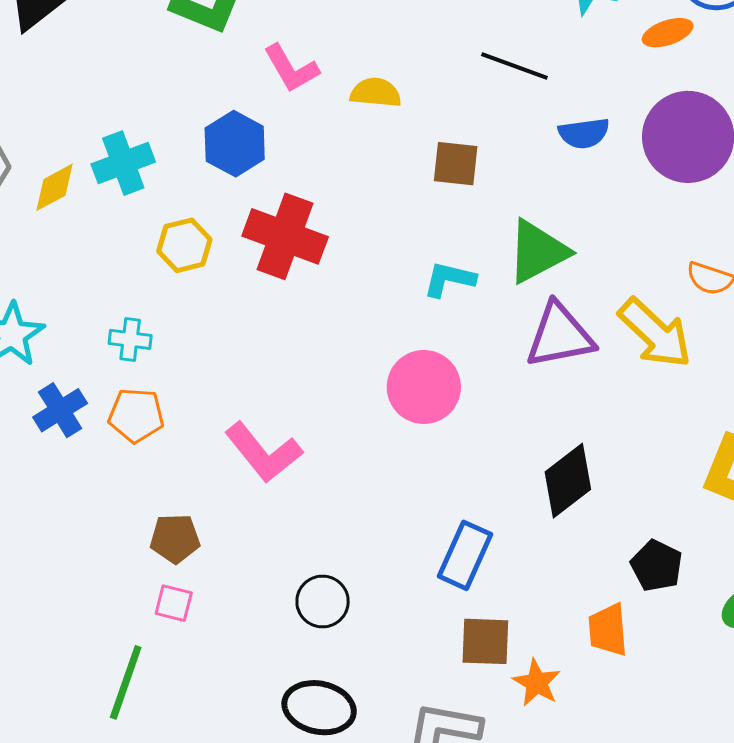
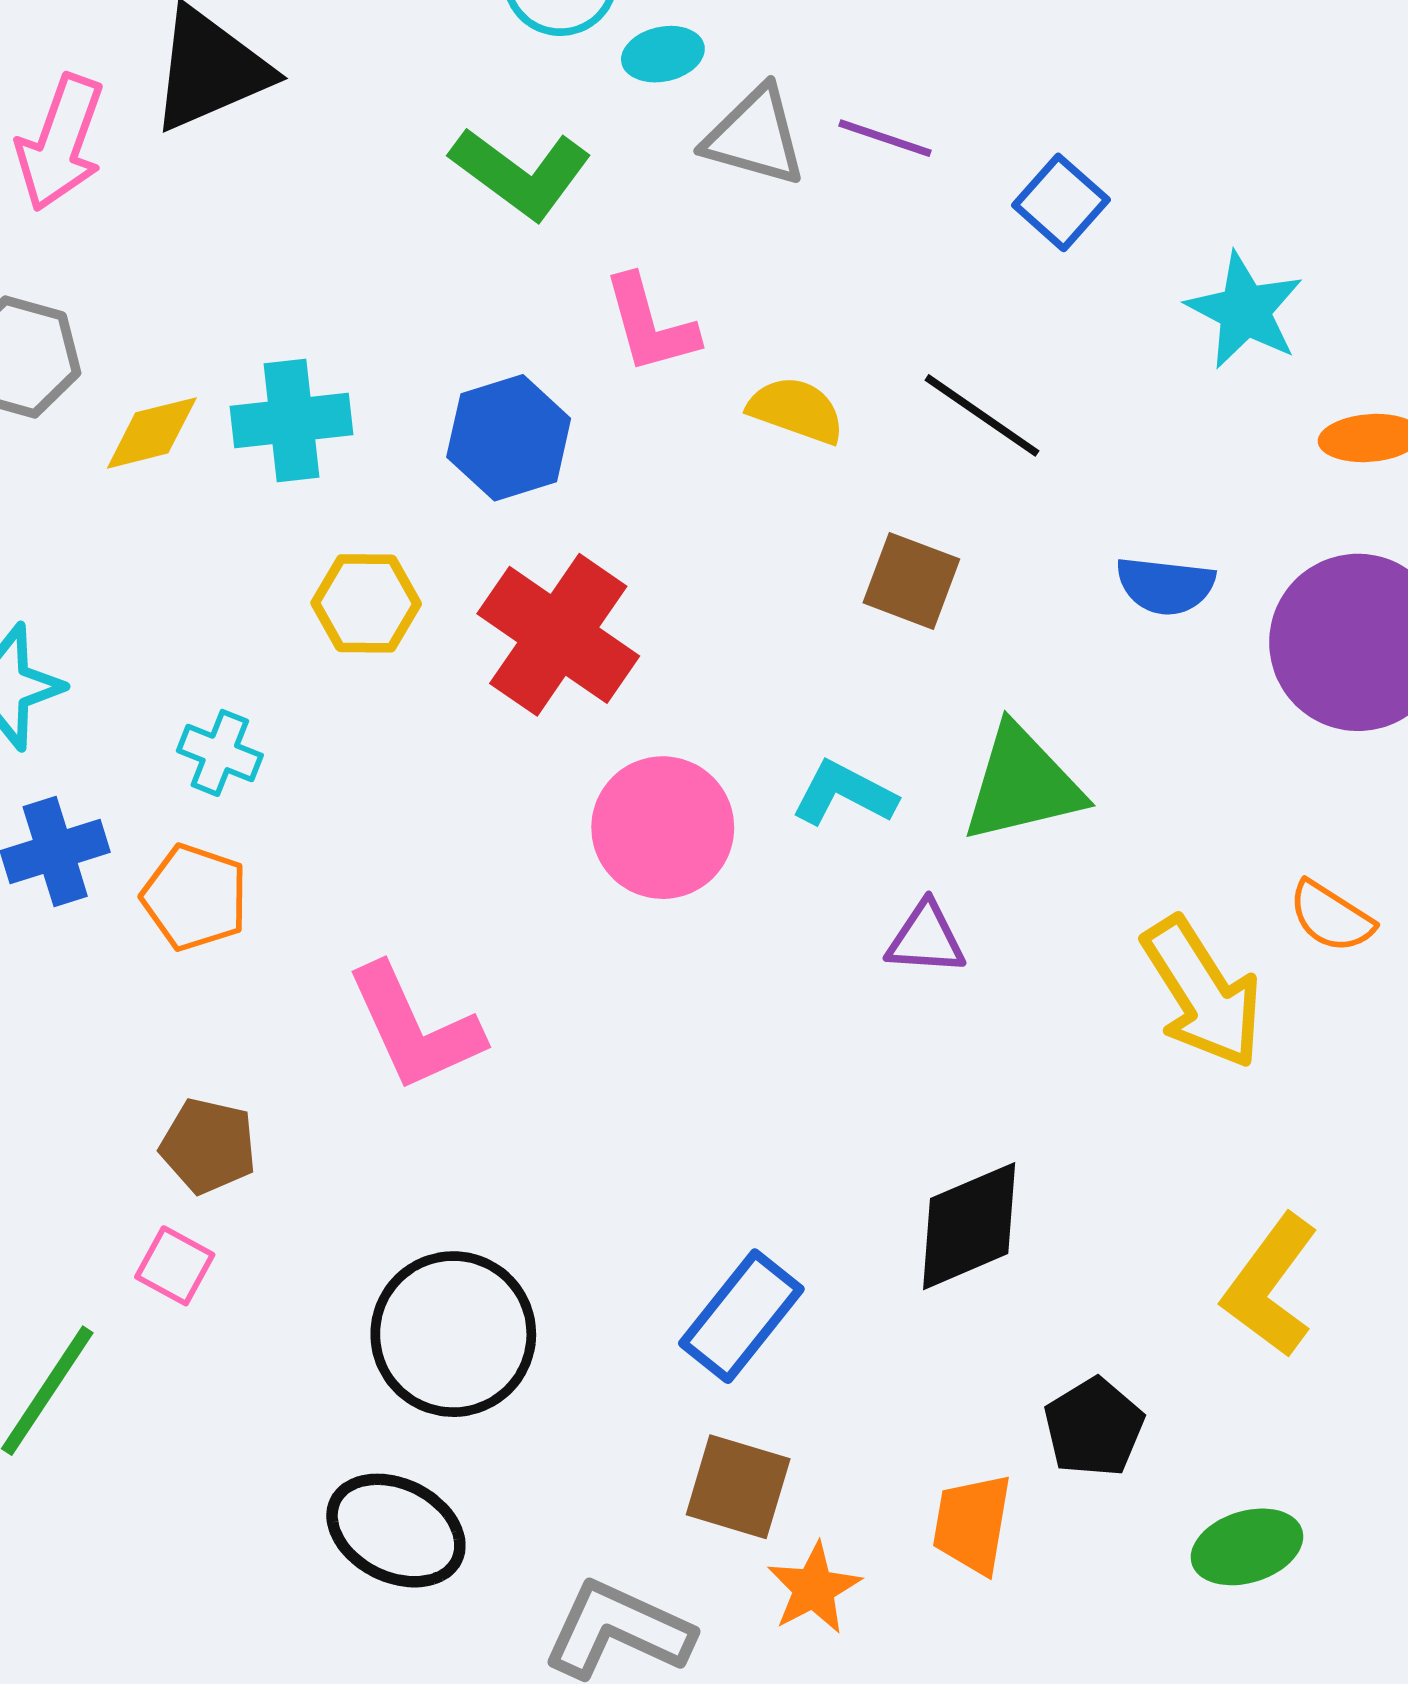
black line: (514, 66) -> (982, 415), moved
purple triangle: (560, 336) -> (926, 938), moved, size x0.6
pink circle: (424, 387) -> (663, 828), moved
black circle: (323, 601) -> (453, 1334), size x1.6

